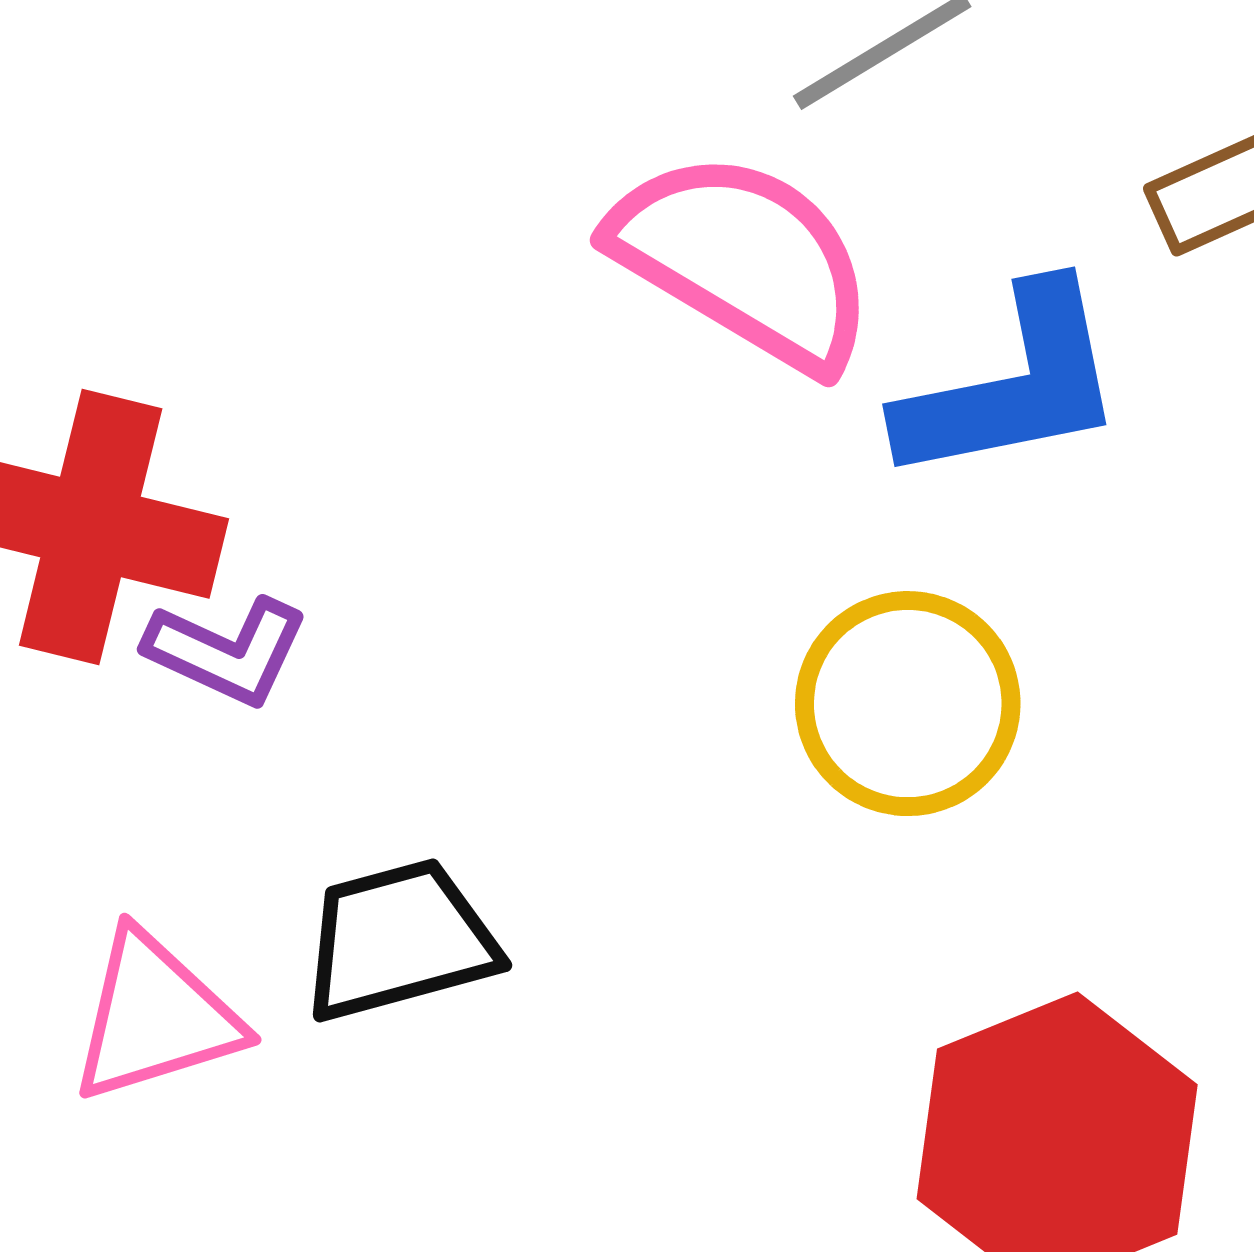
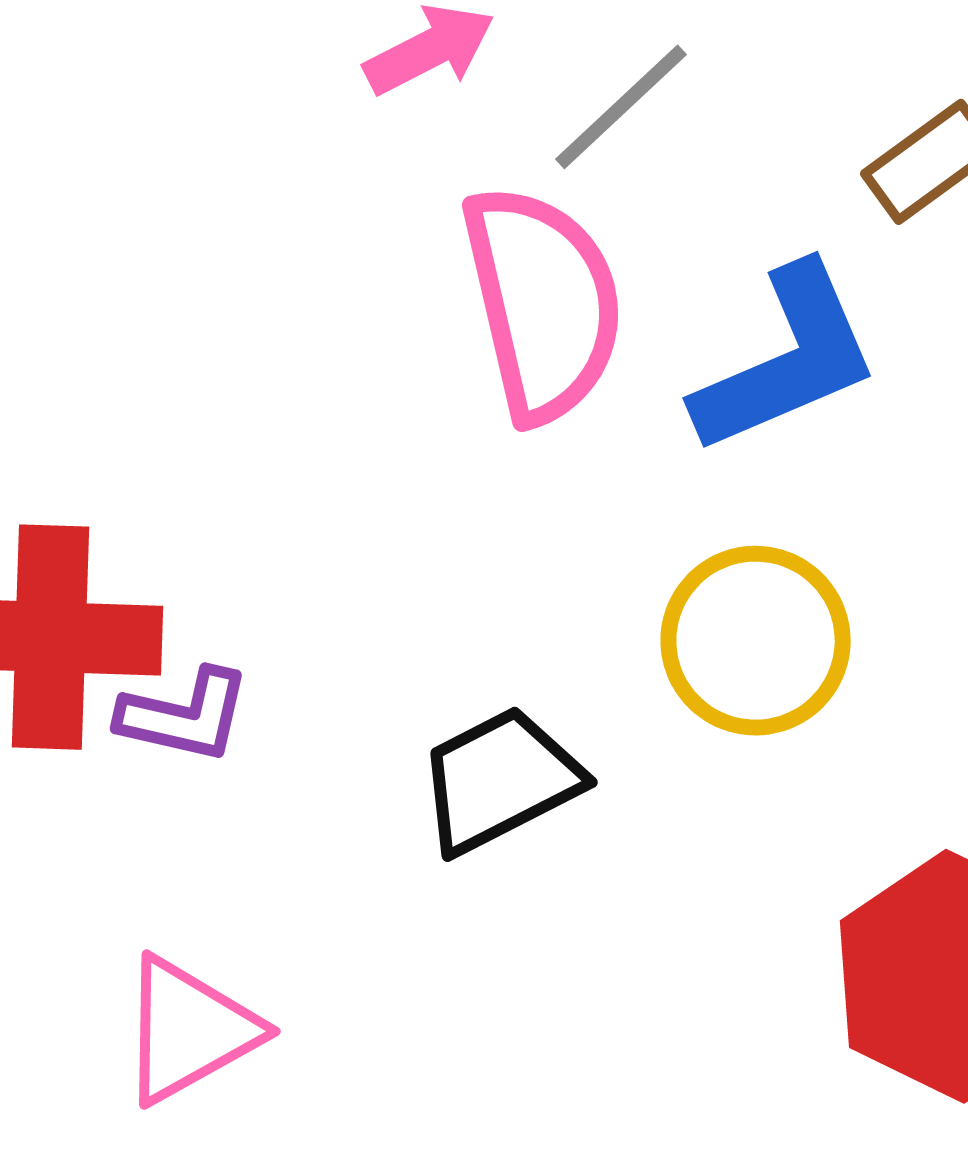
pink semicircle: (744, 260) -> (543, 303), turned 58
black trapezoid: (399, 940) -> (500, 780), moved

